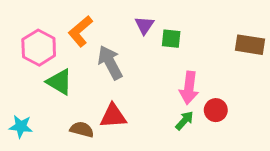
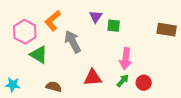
red circle: (216, 110) -> (144, 83), moved
red triangle: (113, 116) -> (93, 78), moved

